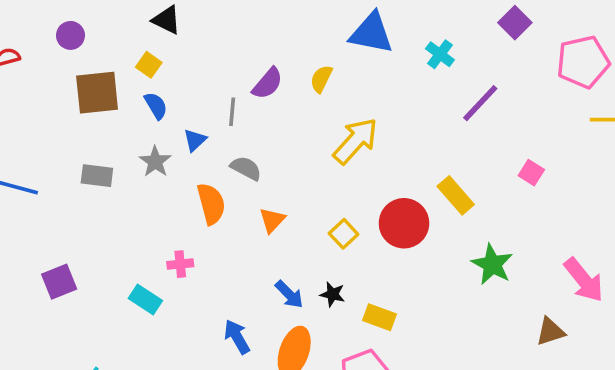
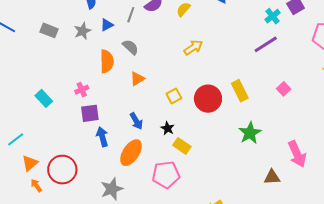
cyan cross: (440, 54) -> (272, 16), moved
yellow arrow: (355, 141) -> (193, 47), size x0.7
pink cross: (180, 264) -> (82, 90), turned -32
purple square: (59, 282) -> (90, 113), moved
black star: (333, 294) -> (168, 128), moved
cyan rectangle: (145, 300) -> (44, 98), moved

